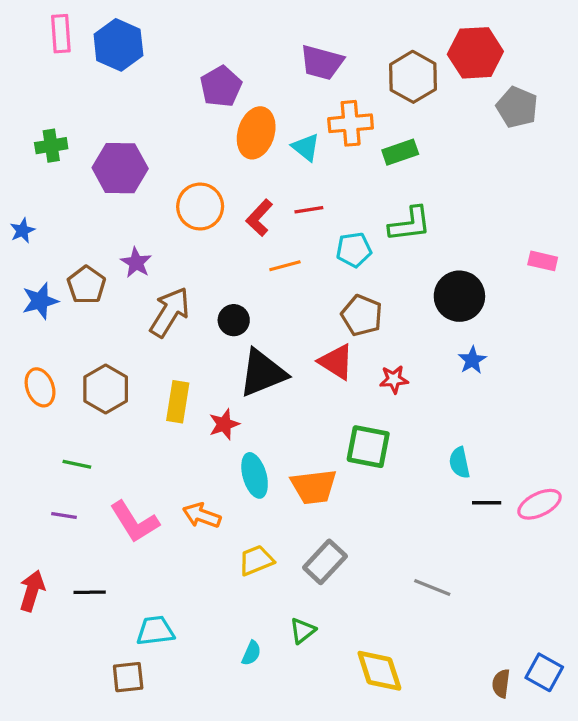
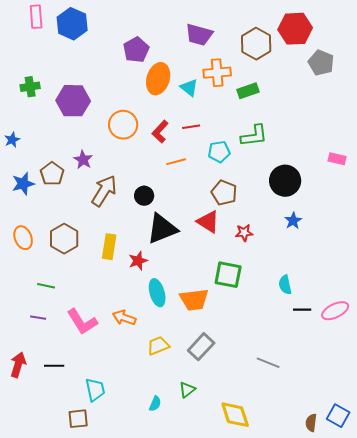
cyan trapezoid: (155, 631) -> (95, 390), turned 85

